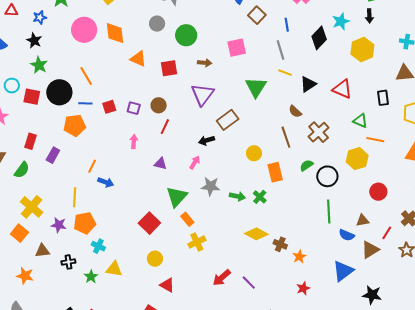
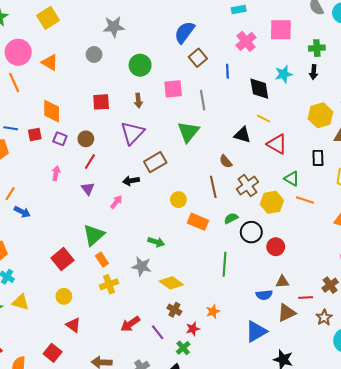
orange diamond: (115, 33) -> (52, 111), moved
green circle: (186, 35) -> (140, 65), moved
black diamond: (319, 38) -> (259, 89), turned -60
yellow hexagon: (362, 49) -> (320, 115), moved
gray line: (281, 50) -> (203, 100), moved
orange triangle: (138, 59) -> (50, 62), moved
brown arrow: (205, 63) -> (138, 101), turned 72
yellow line: (285, 73) -> (264, 119), moved
orange line: (86, 76) -> (14, 82), moved
black triangle: (308, 84) -> (242, 135), turned 42
yellow hexagon: (357, 159) -> (272, 202), moved
purple triangle: (161, 164) -> (88, 189), moved, turned 32
orange rectangle: (275, 172) -> (198, 222), turned -60
gray star: (211, 186) -> (142, 266), moved
red circle: (378, 192) -> (276, 247), moved
green cross: (260, 197) -> (183, 348), moved
green line: (329, 211) -> (225, 264), moved
red line: (387, 233) -> (306, 297), turned 48
blue semicircle: (347, 235) -> (264, 295), turned -35
brown cross: (280, 244) -> (174, 310), moved
red star: (303, 288) -> (193, 329), moved

